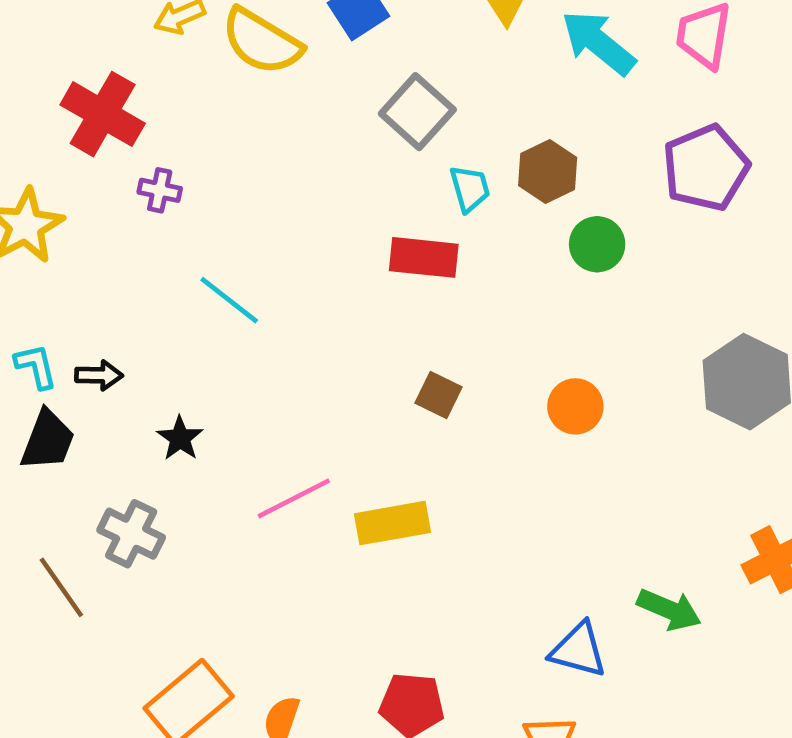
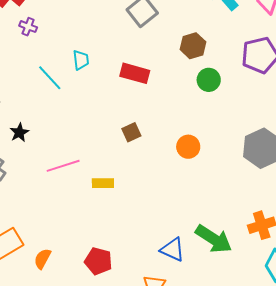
cyan trapezoid: (470, 189) -> (81, 60), moved
brown square: (438, 395) -> (131, 132), turned 30
yellow rectangle: (392, 523) -> (103, 183), size x0.7
green arrow: (669, 610) -> (214, 239), size x1.4

